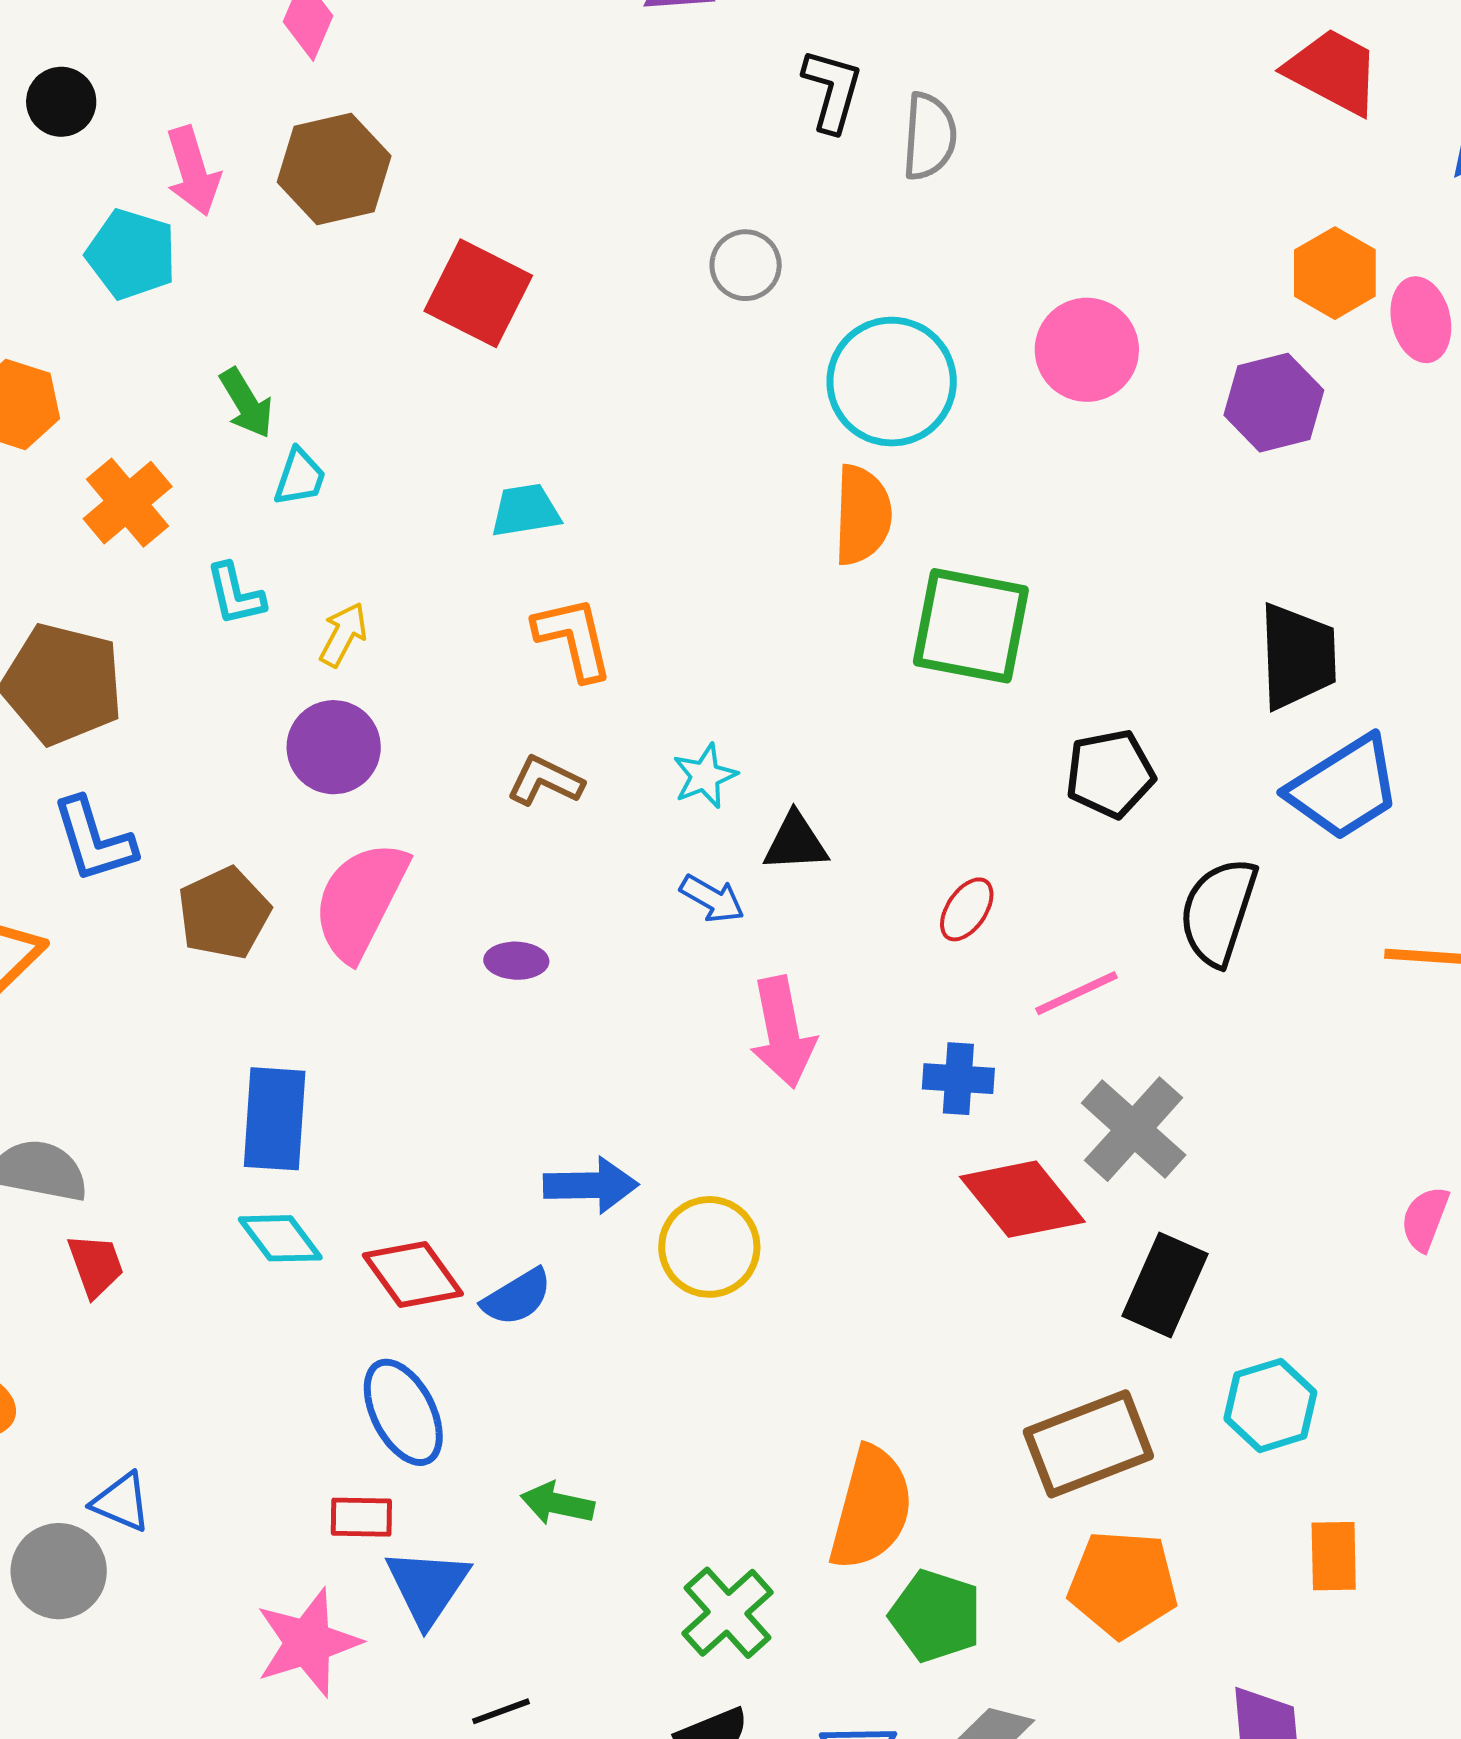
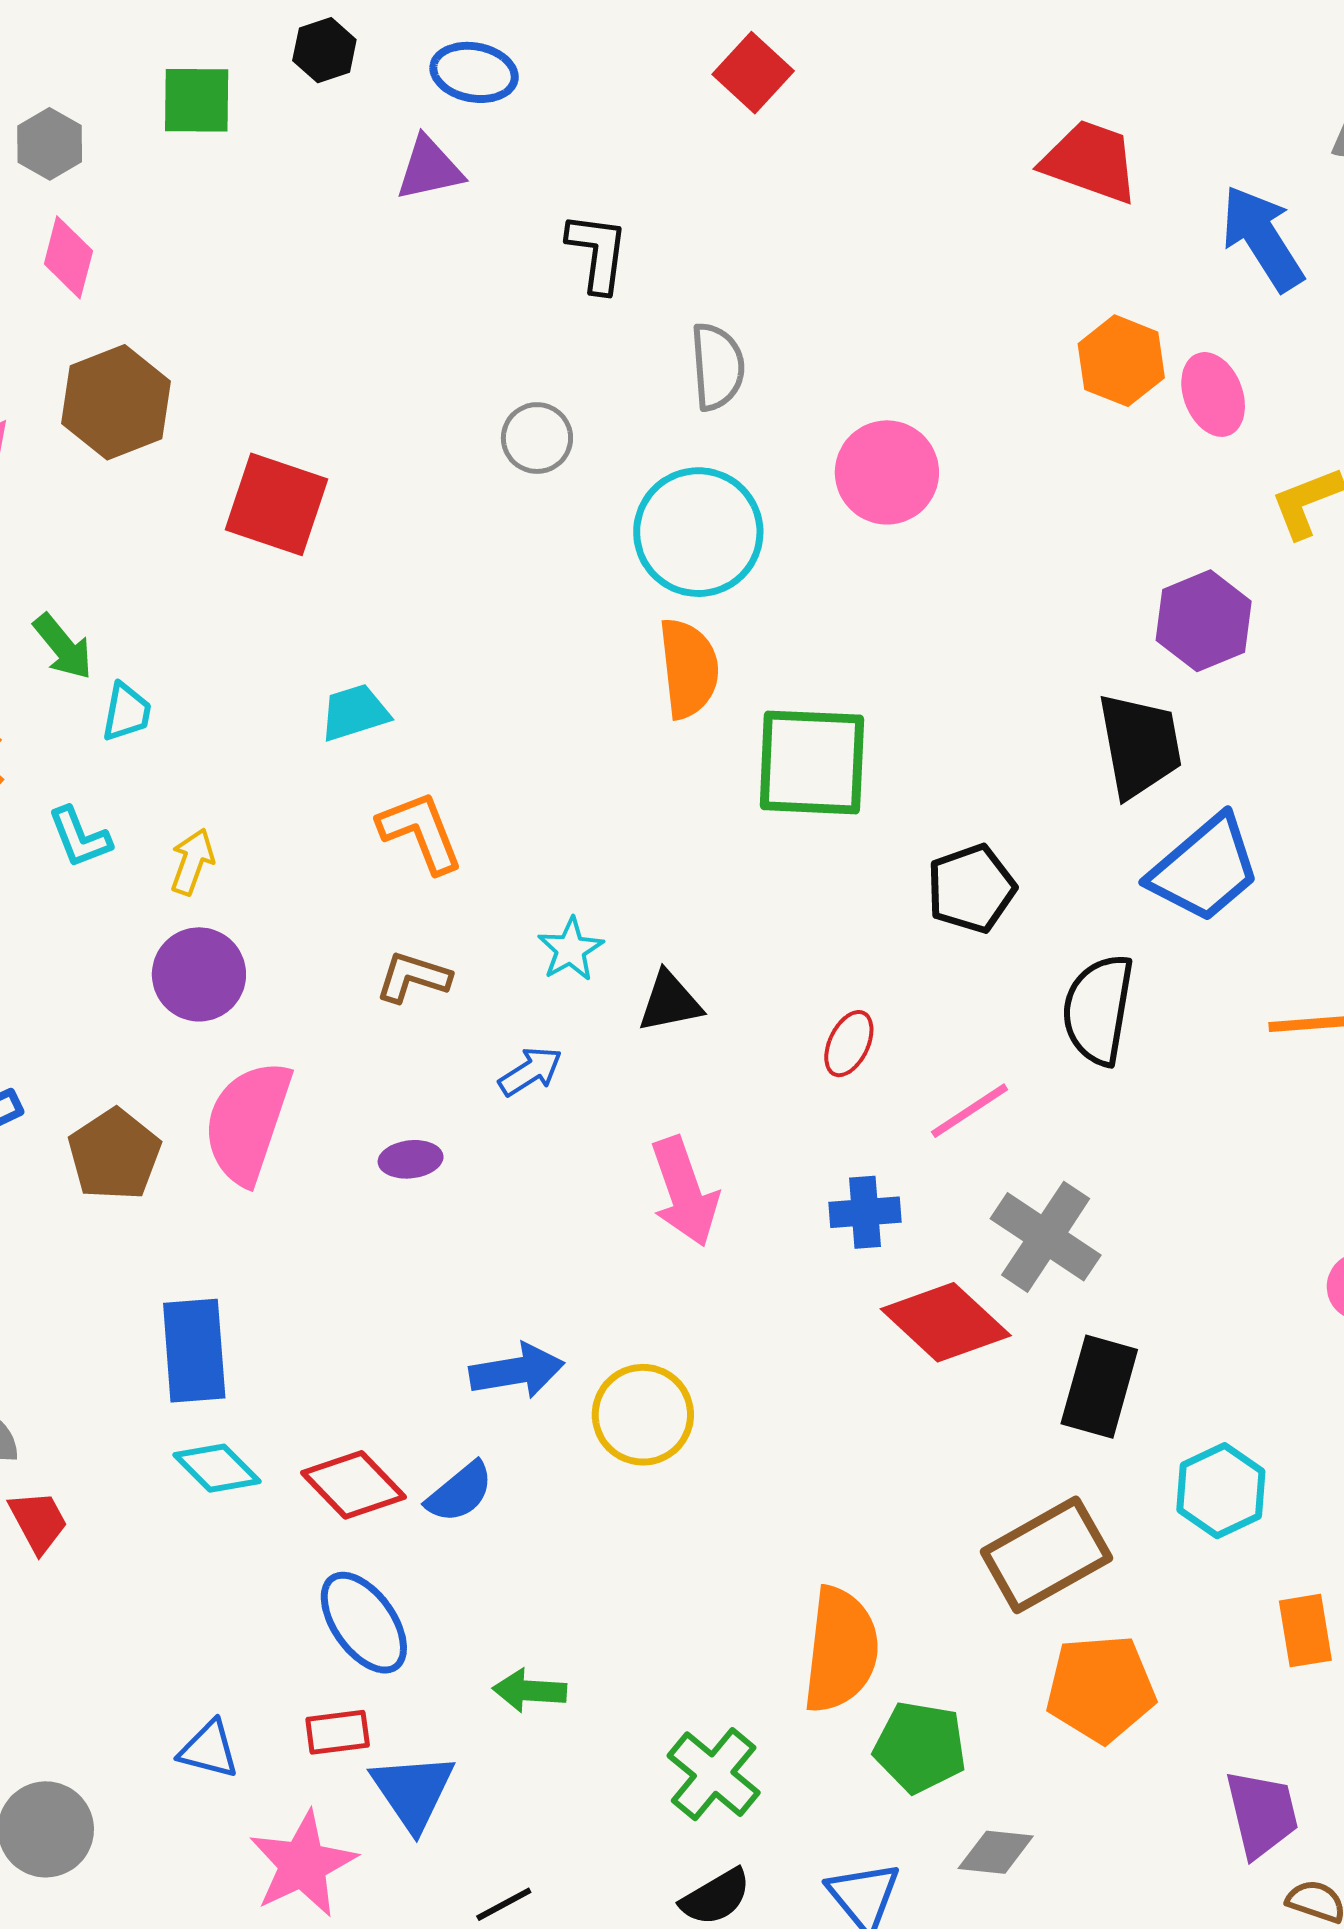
gray semicircle: (929, 136) -> (717, 367), moved
purple hexagon: (1274, 403) -> (1204, 621), moved
blue arrow: (712, 899) -> (530, 1071), moved, turned -54
blue triangle: (121, 1502) -> (209, 1749), moved

